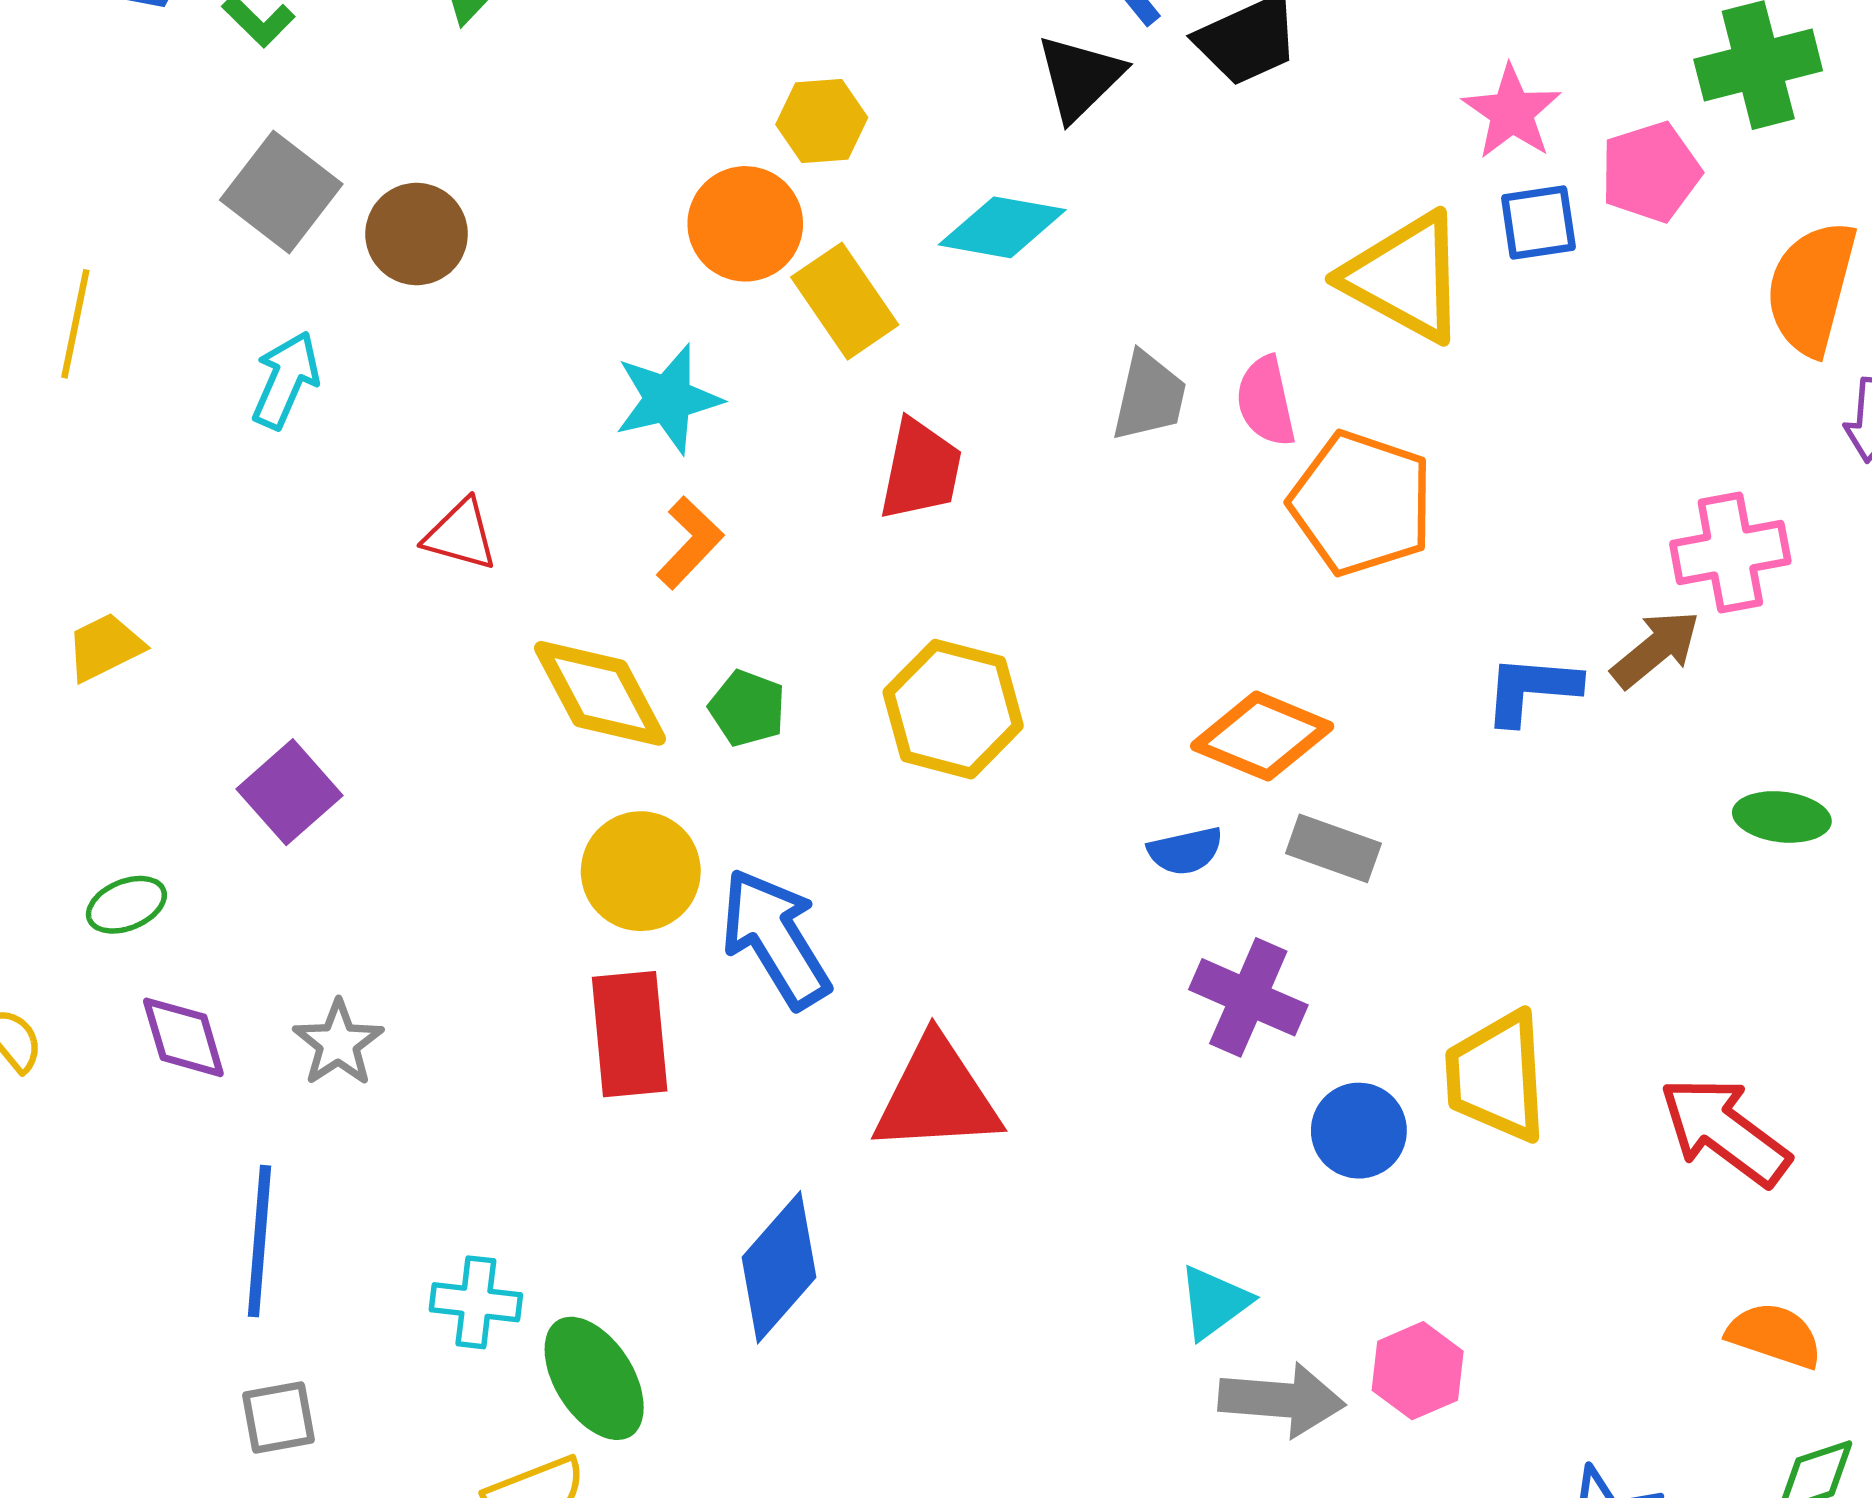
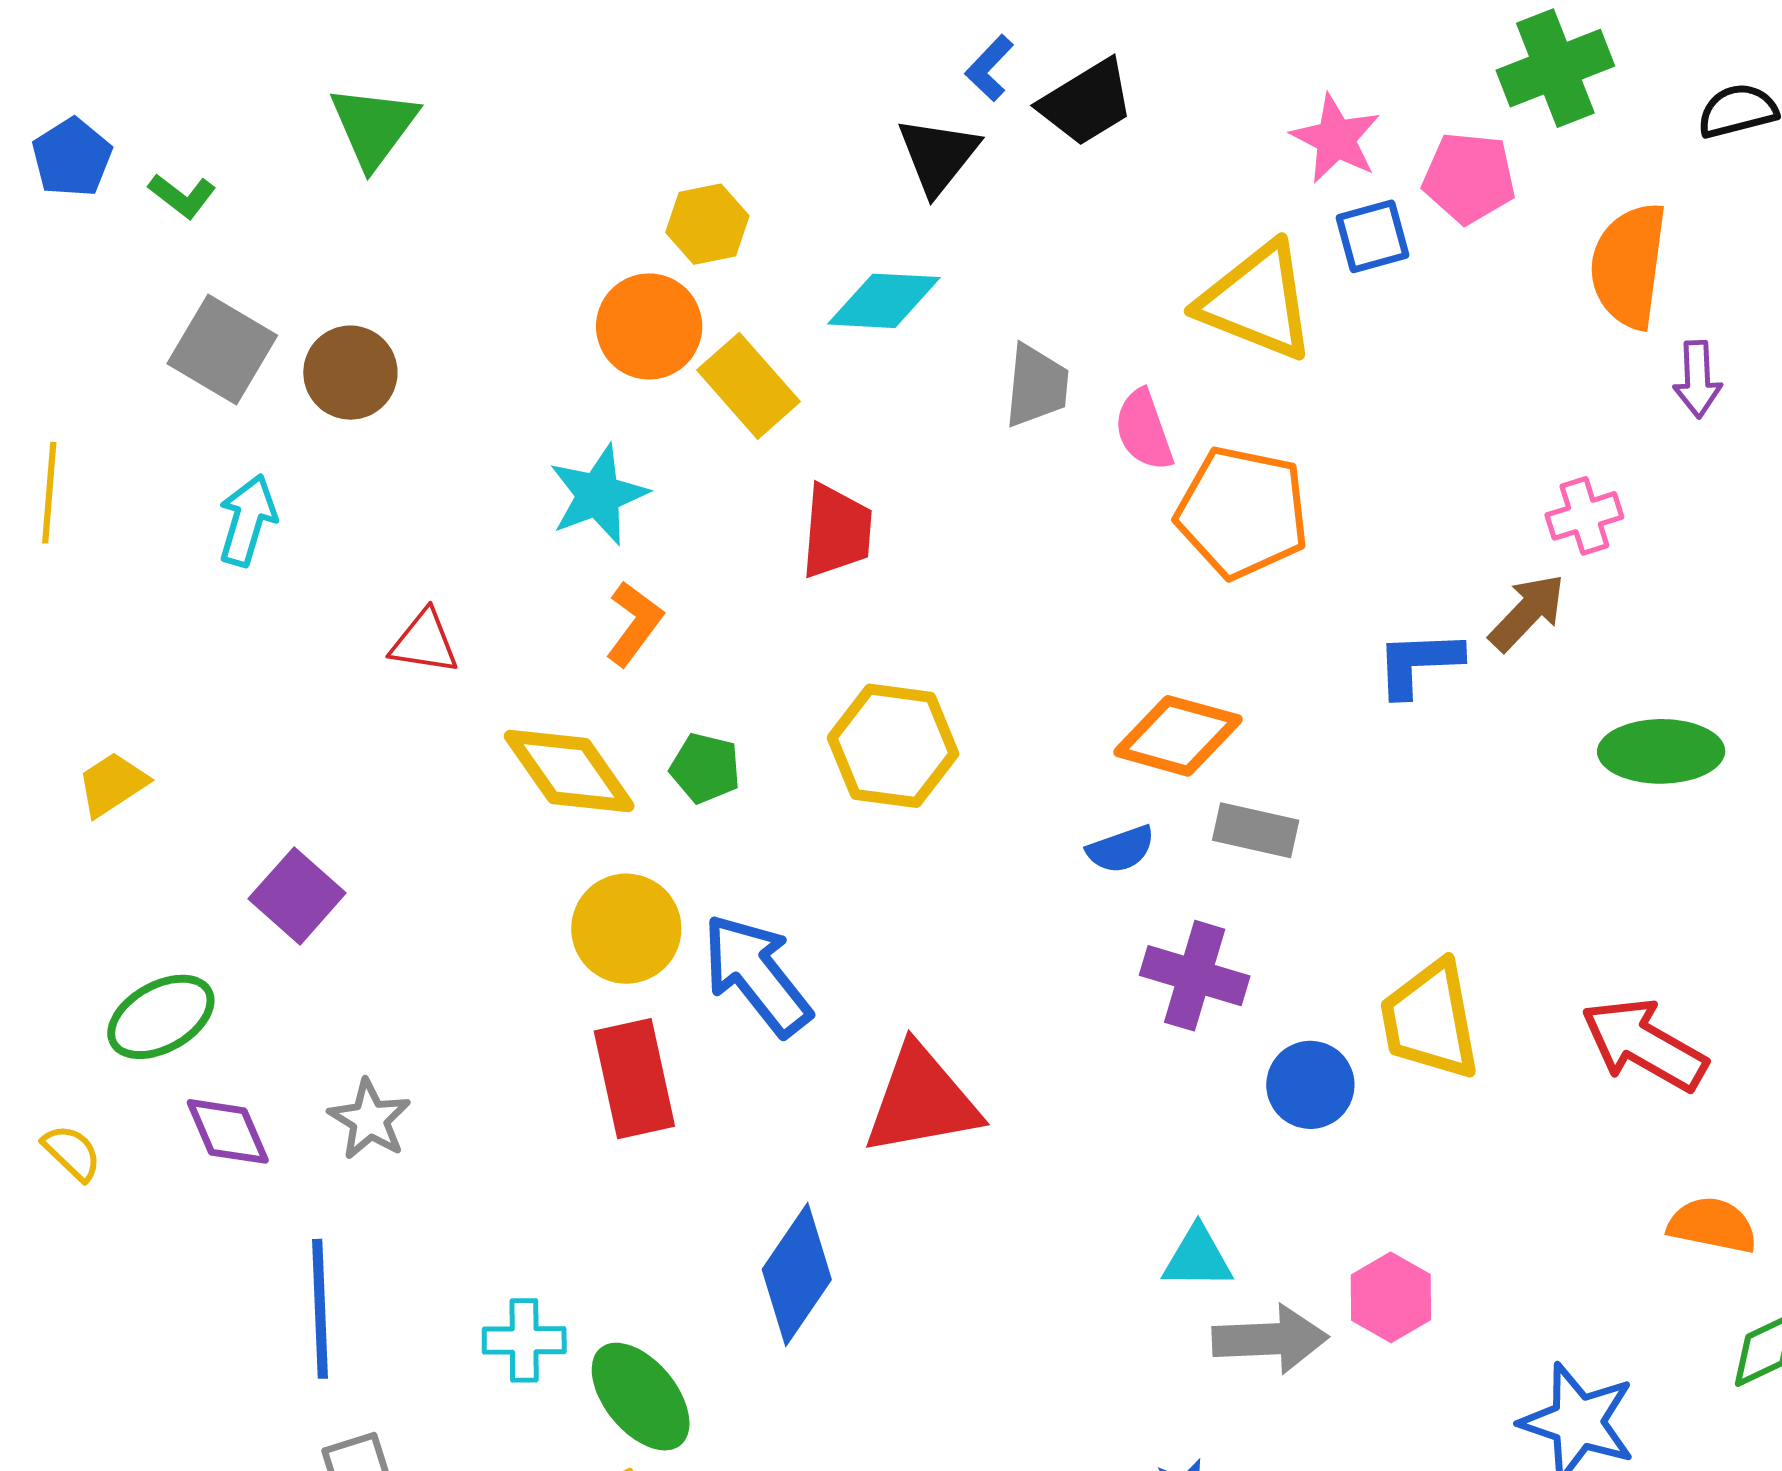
pink pentagon: (1651, 172) -> (1469, 178), turned 30
gray trapezoid: (1149, 397) -> (1037, 386), moved
pink cross: (1730, 553) -> (1584, 516), size x0.7
green ellipse: (1782, 817) -> (1661, 751), size x1.4
green ellipse: (126, 905) -> (161, 1017), size x1.5
cyan triangle: (1214, 1302) -> (1198, 1258), turned 44

